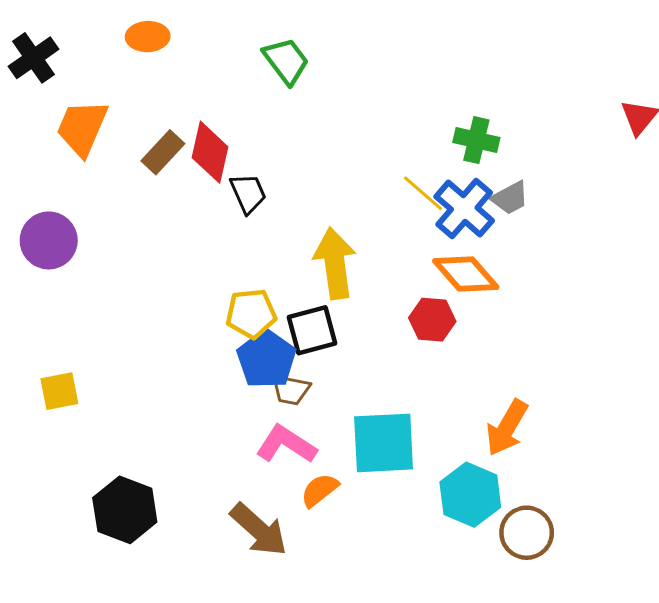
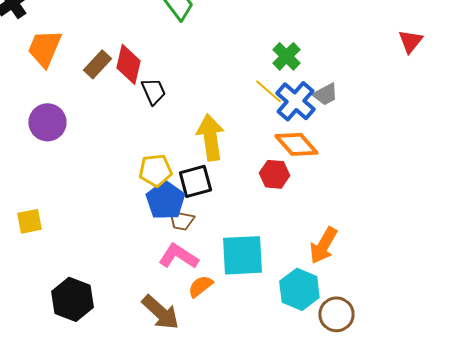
green cross: (476, 140) -> (286, 56), moved, turned 32
purple circle: (49, 240) -> (47, 122), moved

